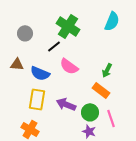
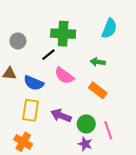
green cross: (68, 26) -> (63, 34), turned -30
green arrow: (107, 70) -> (98, 62), moved, turned 72
orange rectangle: (101, 90) -> (98, 90), moved

